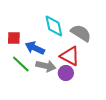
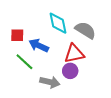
red triangle: (70, 56) -> (74, 54), turned -40
gray arrow: (46, 66) -> (50, 82), moved

